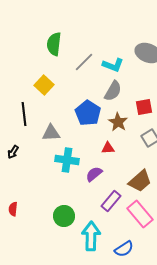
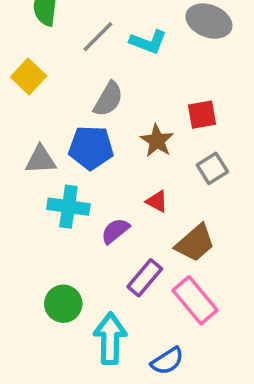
gray semicircle: (113, 91) -> (108, 99), moved
blue pentagon: (88, 113) -> (91, 148), moved, turned -30
red triangle: (108, 148) -> (157, 201), moved, turned 32

